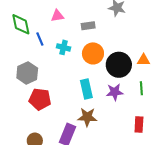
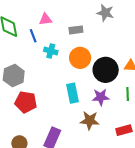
blue line: (40, 39) -> (33, 36), moved
brown star: (87, 117) -> (90, 121), moved
red rectangle: (139, 125) -> (124, 130), turned 70

